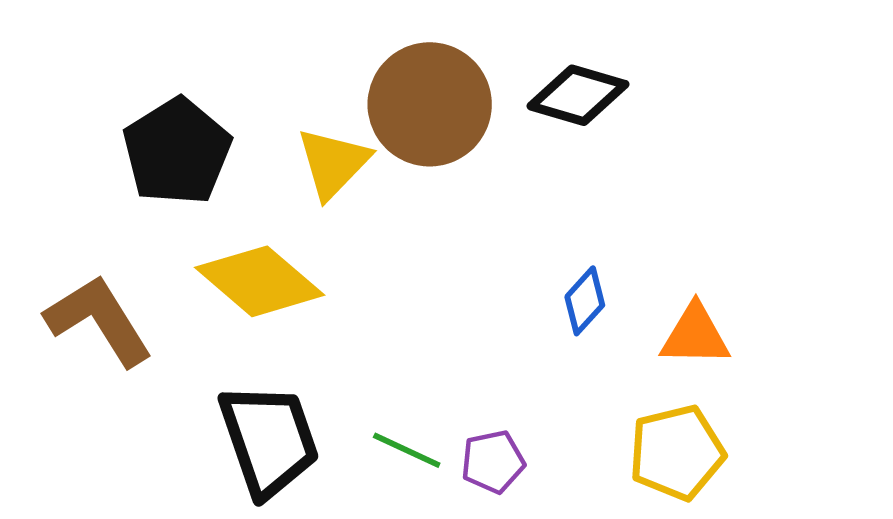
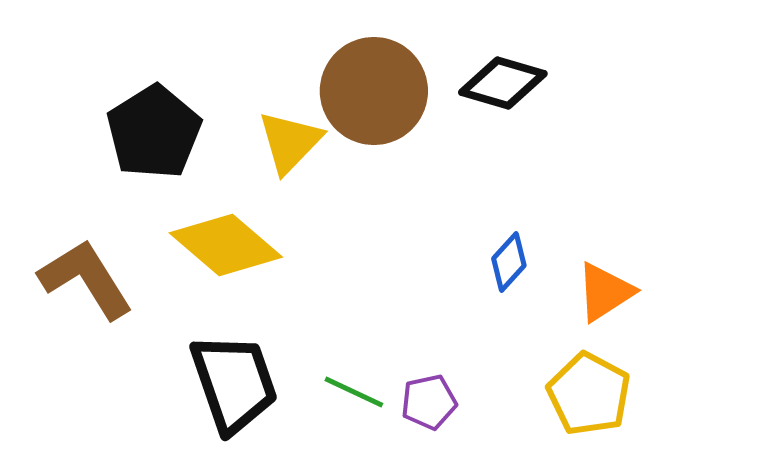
orange triangle: (695, 335) -> (605, 292), turned -34
yellow pentagon: (677, 453) -> (589, 394), turned -30

